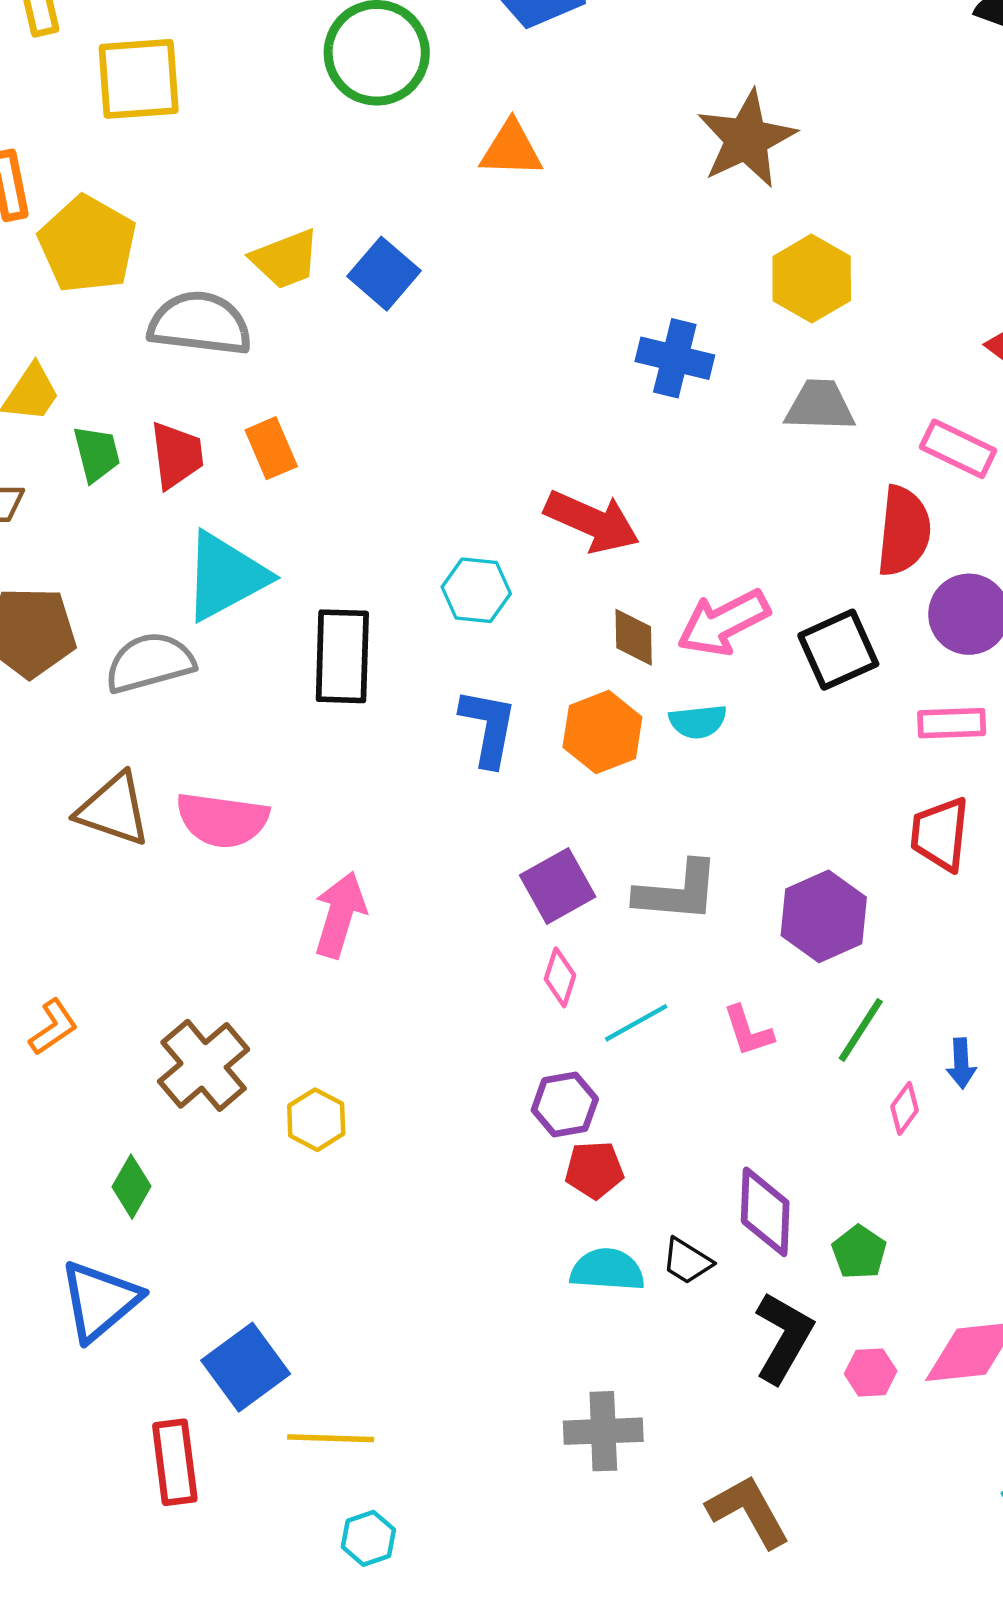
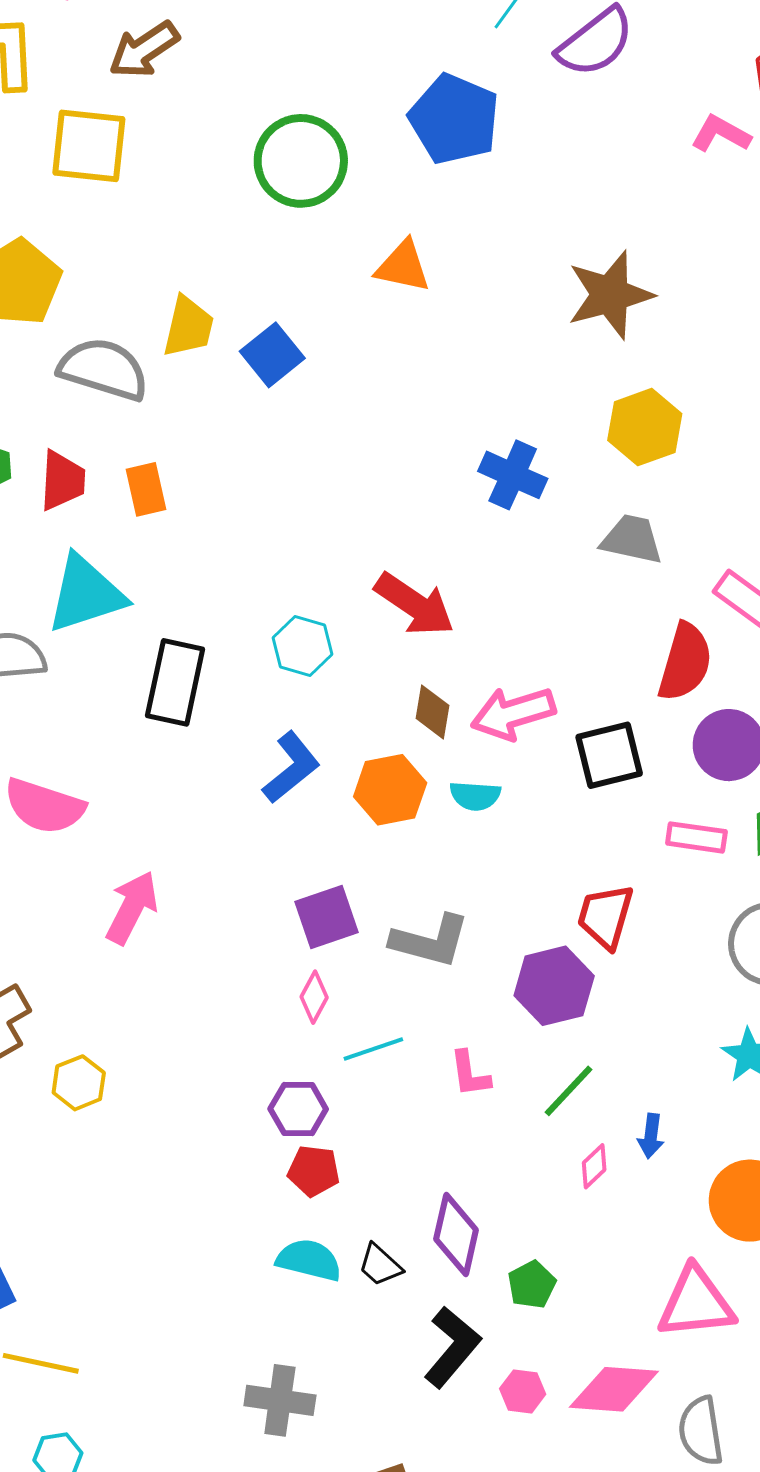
yellow trapezoid: (285, 259) -> (188, 327), turned -66
blue L-shape: (488, 727) -> (291, 768), turned 30
red trapezoid: (940, 834) -> (605, 916), moved

